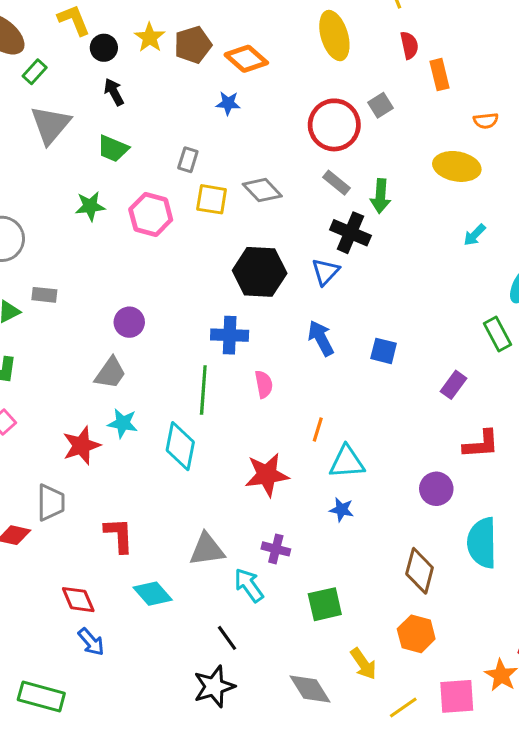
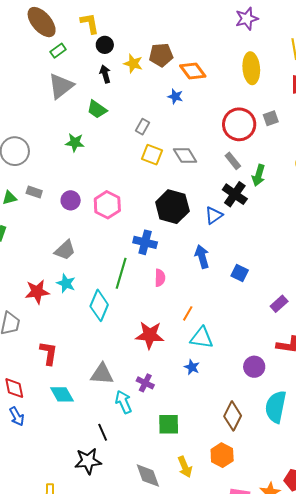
yellow star: (150, 37) -> (133, 64), moved, turned -30
pink hexagon: (151, 215) -> (107, 205), moved
purple circle: (129, 322) -> (71, 200), moved

